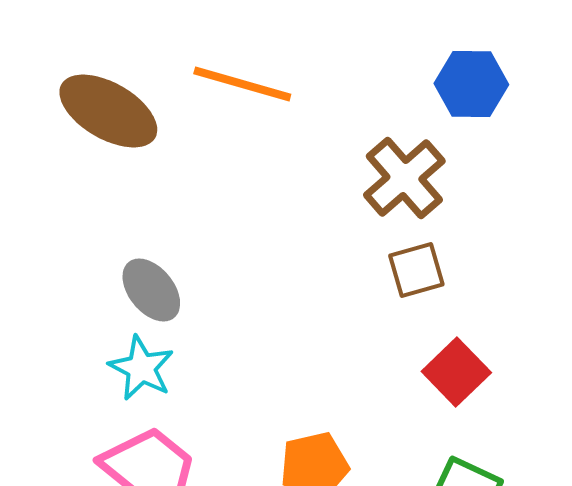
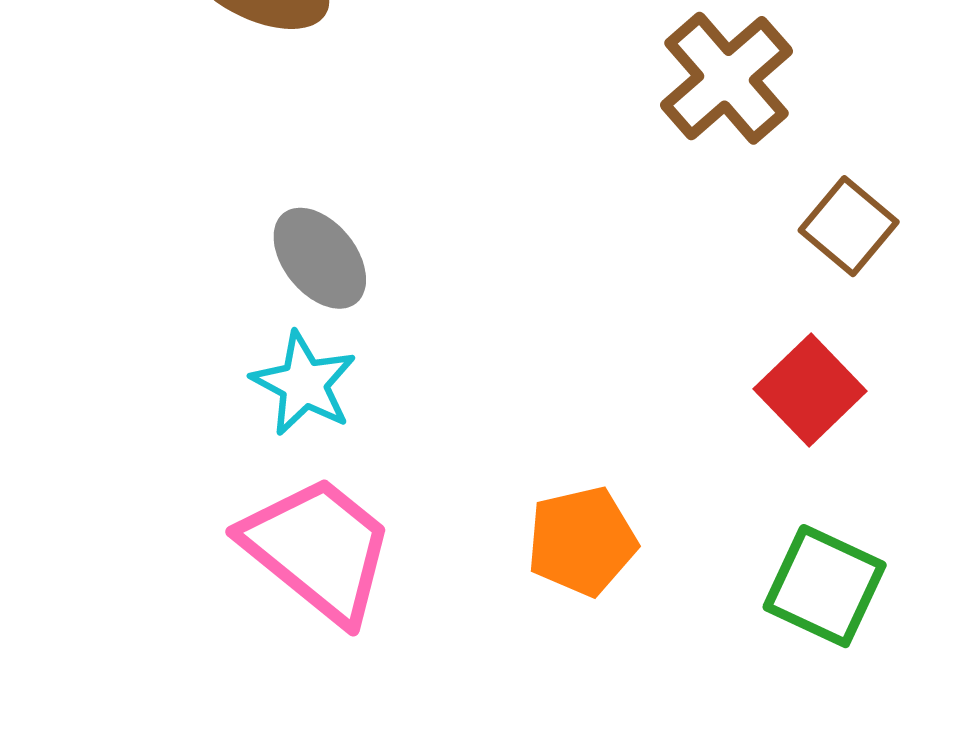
brown square: (416, 270) -> (849, 226), moved, turned -34

